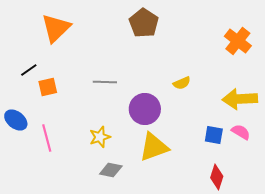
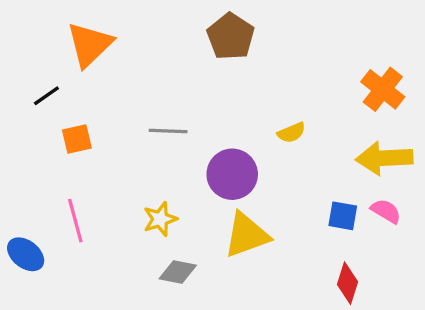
orange cross: (238, 41) -> (383, 89), moved
black line: (29, 70) -> (46, 96), moved
blue ellipse: (16, 120) -> (26, 254), moved

